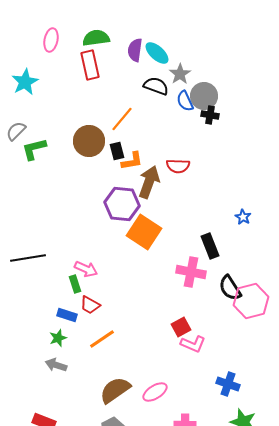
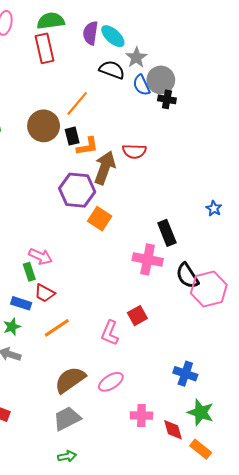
blue star: (243, 217) -> (214, 208), moved
orange square: (144, 232) -> (100, 219), size x0.7
pink L-shape: (193, 344) -> (110, 333), moved, turned 90

